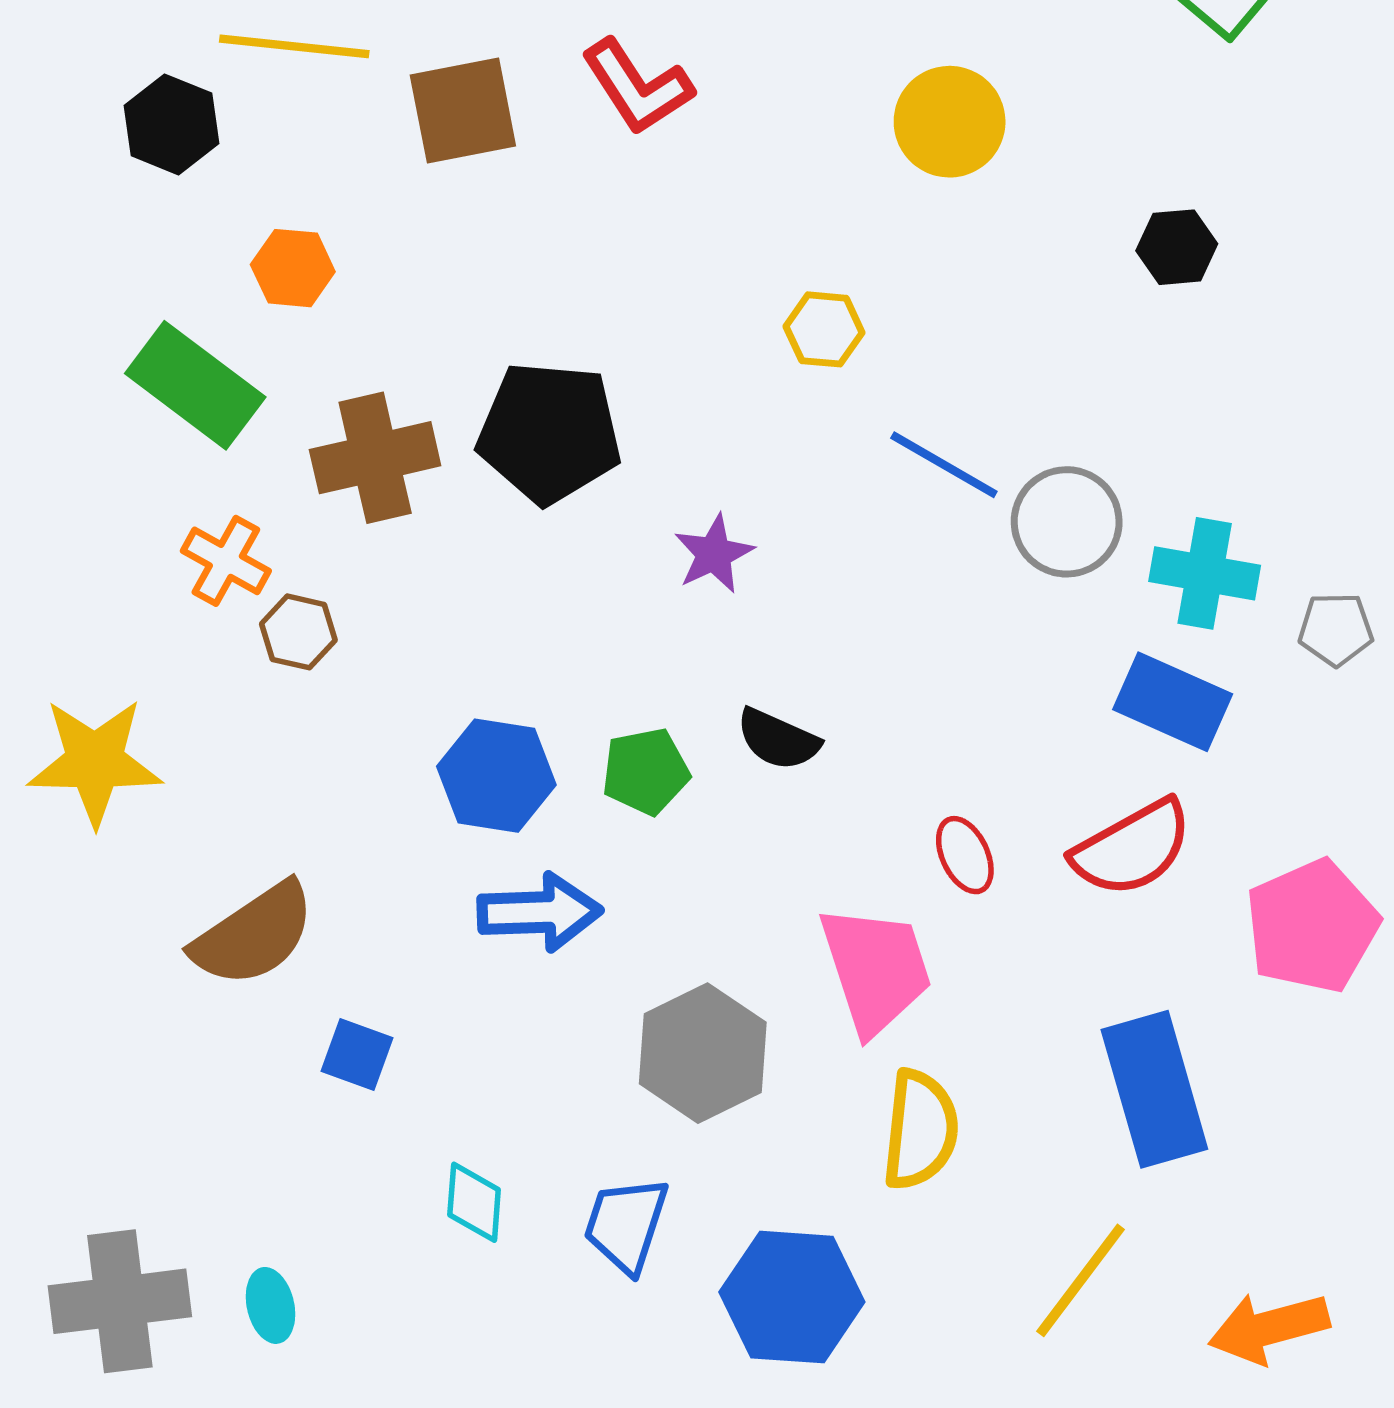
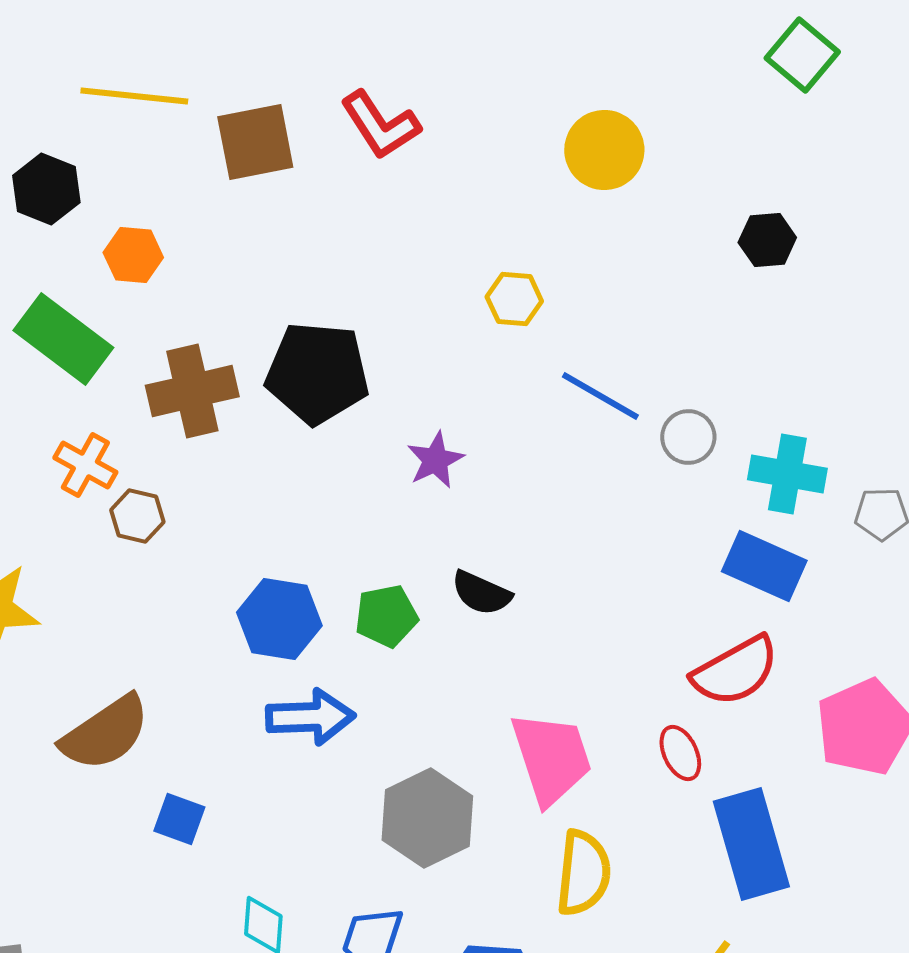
black hexagon: (172, 124) -> (46, 189), moved
gray circle: (1067, 522) -> (688, 437), size x0.7
red ellipse: (965, 855) -> (680, 753), moved

